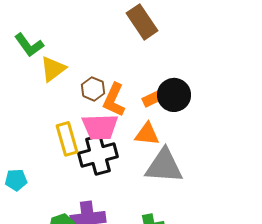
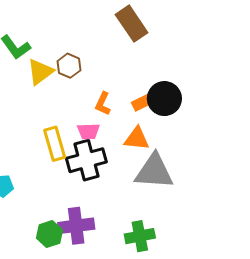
brown hexagon: (93, 89) -> (69, 66), moved
orange L-shape: (114, 100) -> (103, 104), size x0.7
pink trapezoid: (100, 127) -> (88, 131), size x0.6

